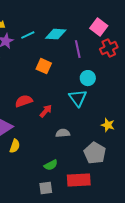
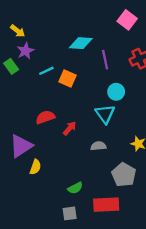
pink square: (99, 27) -> (127, 20), moved
cyan line: (28, 35) -> (46, 71), moved
gray semicircle: (63, 133) -> (98, 146), moved

